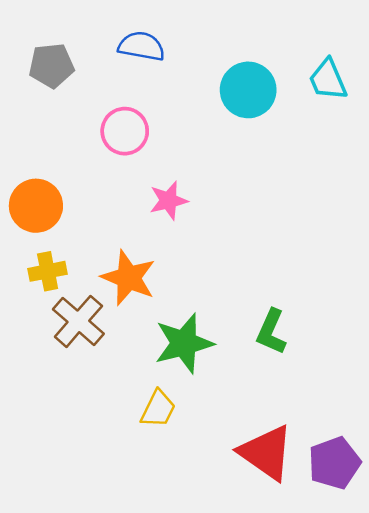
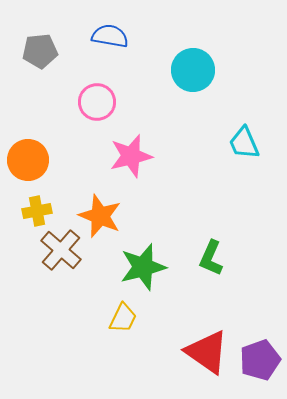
cyan trapezoid: (328, 80) -> (244, 143), moved
pink star: (168, 201) -> (131, 156), size x1.4

